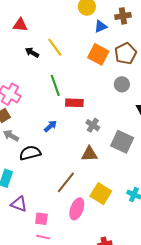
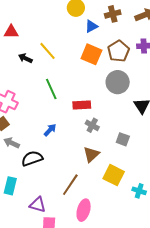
gray circle: (122, 84) -> (118, 82), size x1.5
red rectangle: (74, 103) -> (82, 105), moved
gray square: (122, 142) -> (123, 139), size x0.6
brown triangle: (89, 154) -> (91, 154), turned -36
yellow square: (101, 194) -> (114, 175), moved
purple triangle: (19, 204) -> (38, 205), moved

